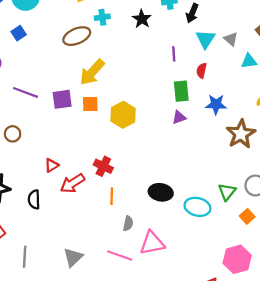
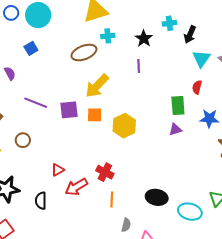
purple line: (174, 54) -> (139, 66), moved

